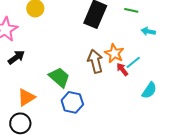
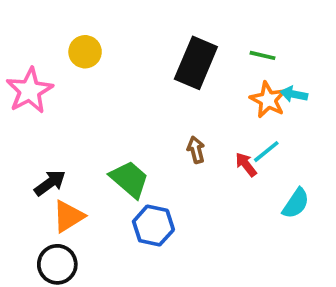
orange star: (114, 53) -> (268, 100), moved
black arrow: (16, 57) -> (50, 183), moved
brown arrow: (95, 61) -> (196, 150), size x0.6

